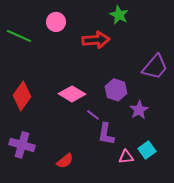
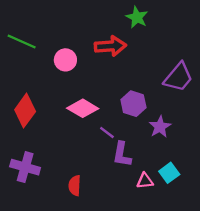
pink circle: (56, 22) -> (65, 60), moved
red semicircle: (65, 161) -> (75, 186), turned 132

